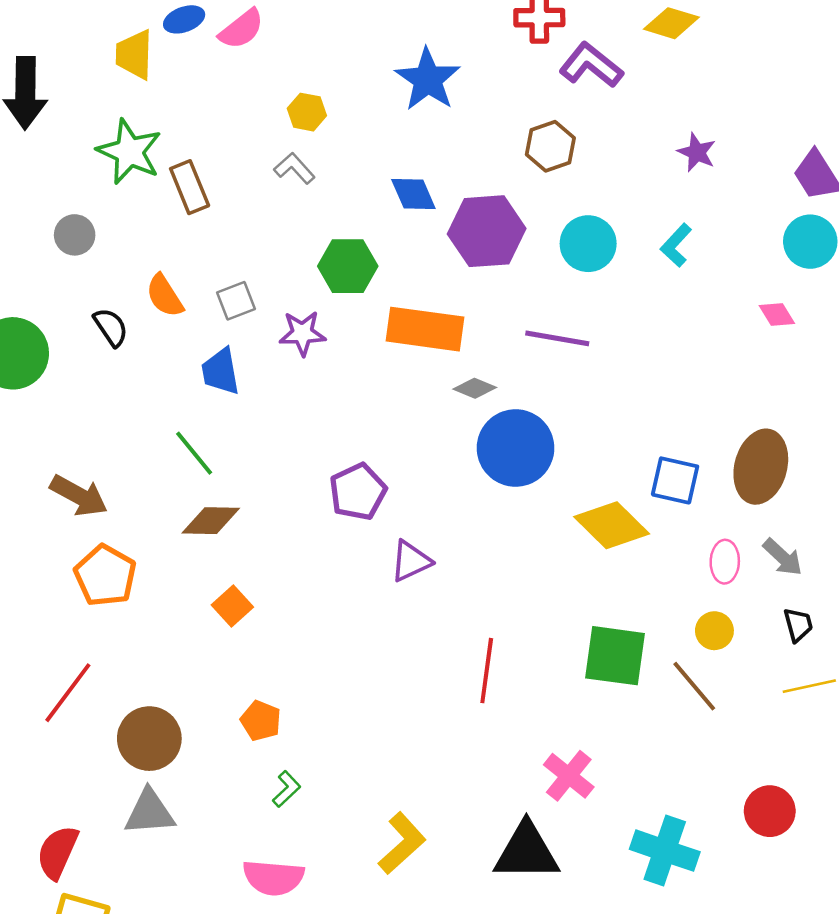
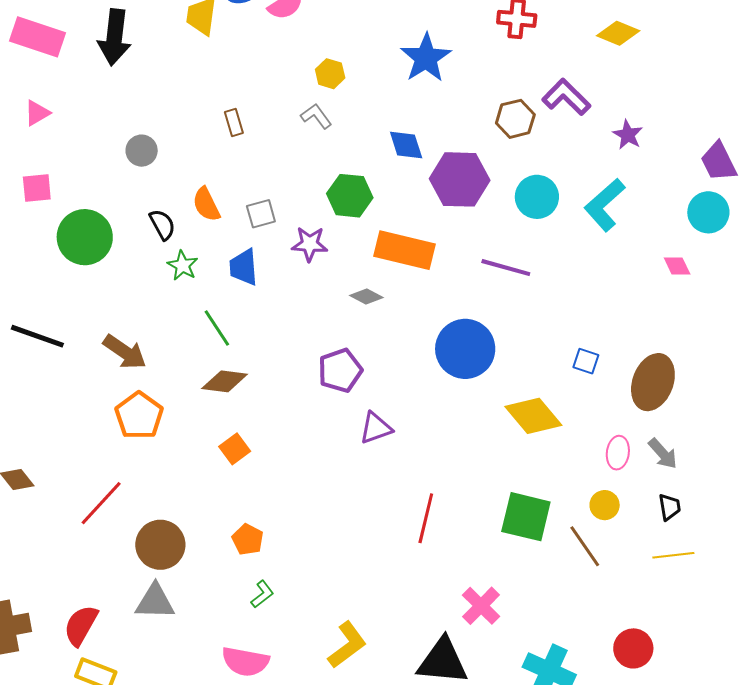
purple L-shape: (591, 65) -> (566, 97), moved
green star: (129, 152) -> (183, 265), moved, size x0.6
brown rectangle: (190, 187) -> (234, 123), size x0.7
cyan L-shape: (676, 245) -> (605, 205), size x1.6
gray diamond: (475, 388) -> (366, 296), moved
blue square: (675, 480) -> (586, 361), moved, size x0.7

